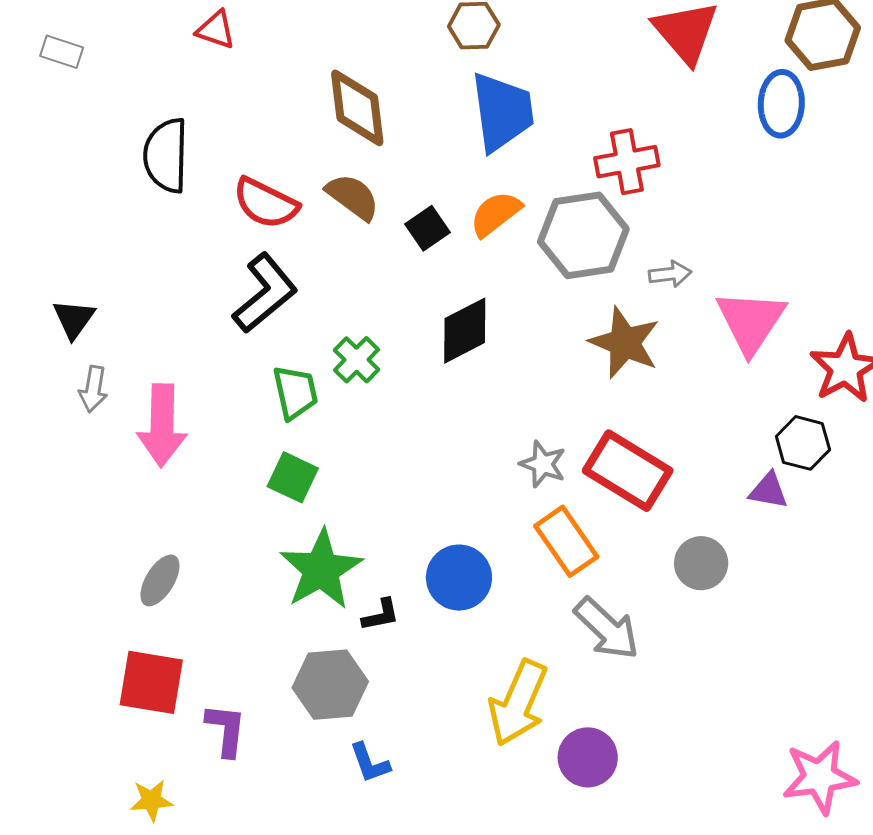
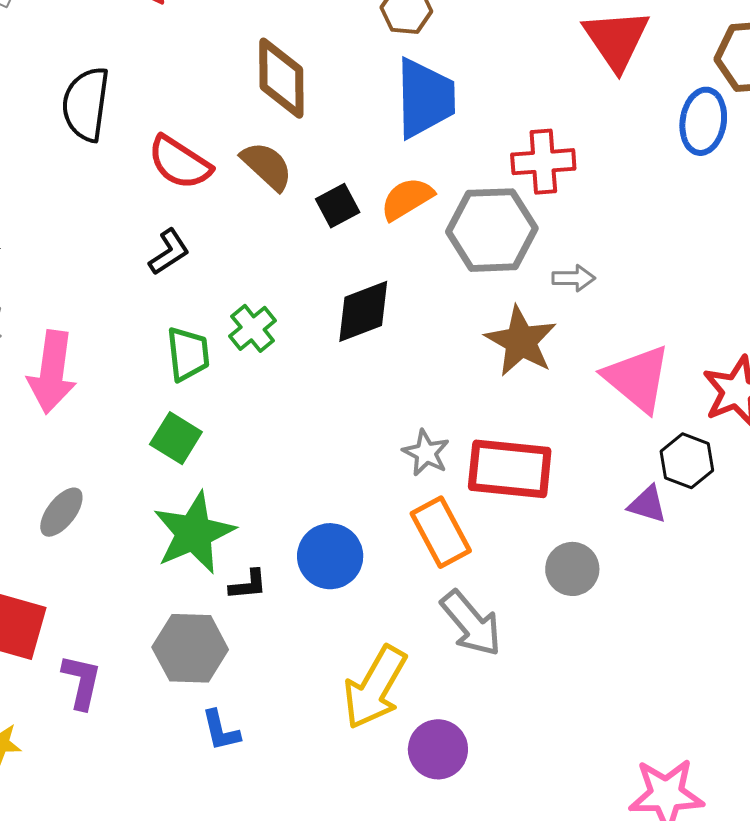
black L-shape: (265, 293) -> (169, 252), size x0.6
pink triangle: (751, 322) -> (637, 378), moved, turned -30
red rectangle: (628, 471) -> (510, 469), turned -32
gray ellipse: (160, 580) -> (61, 512), moved

